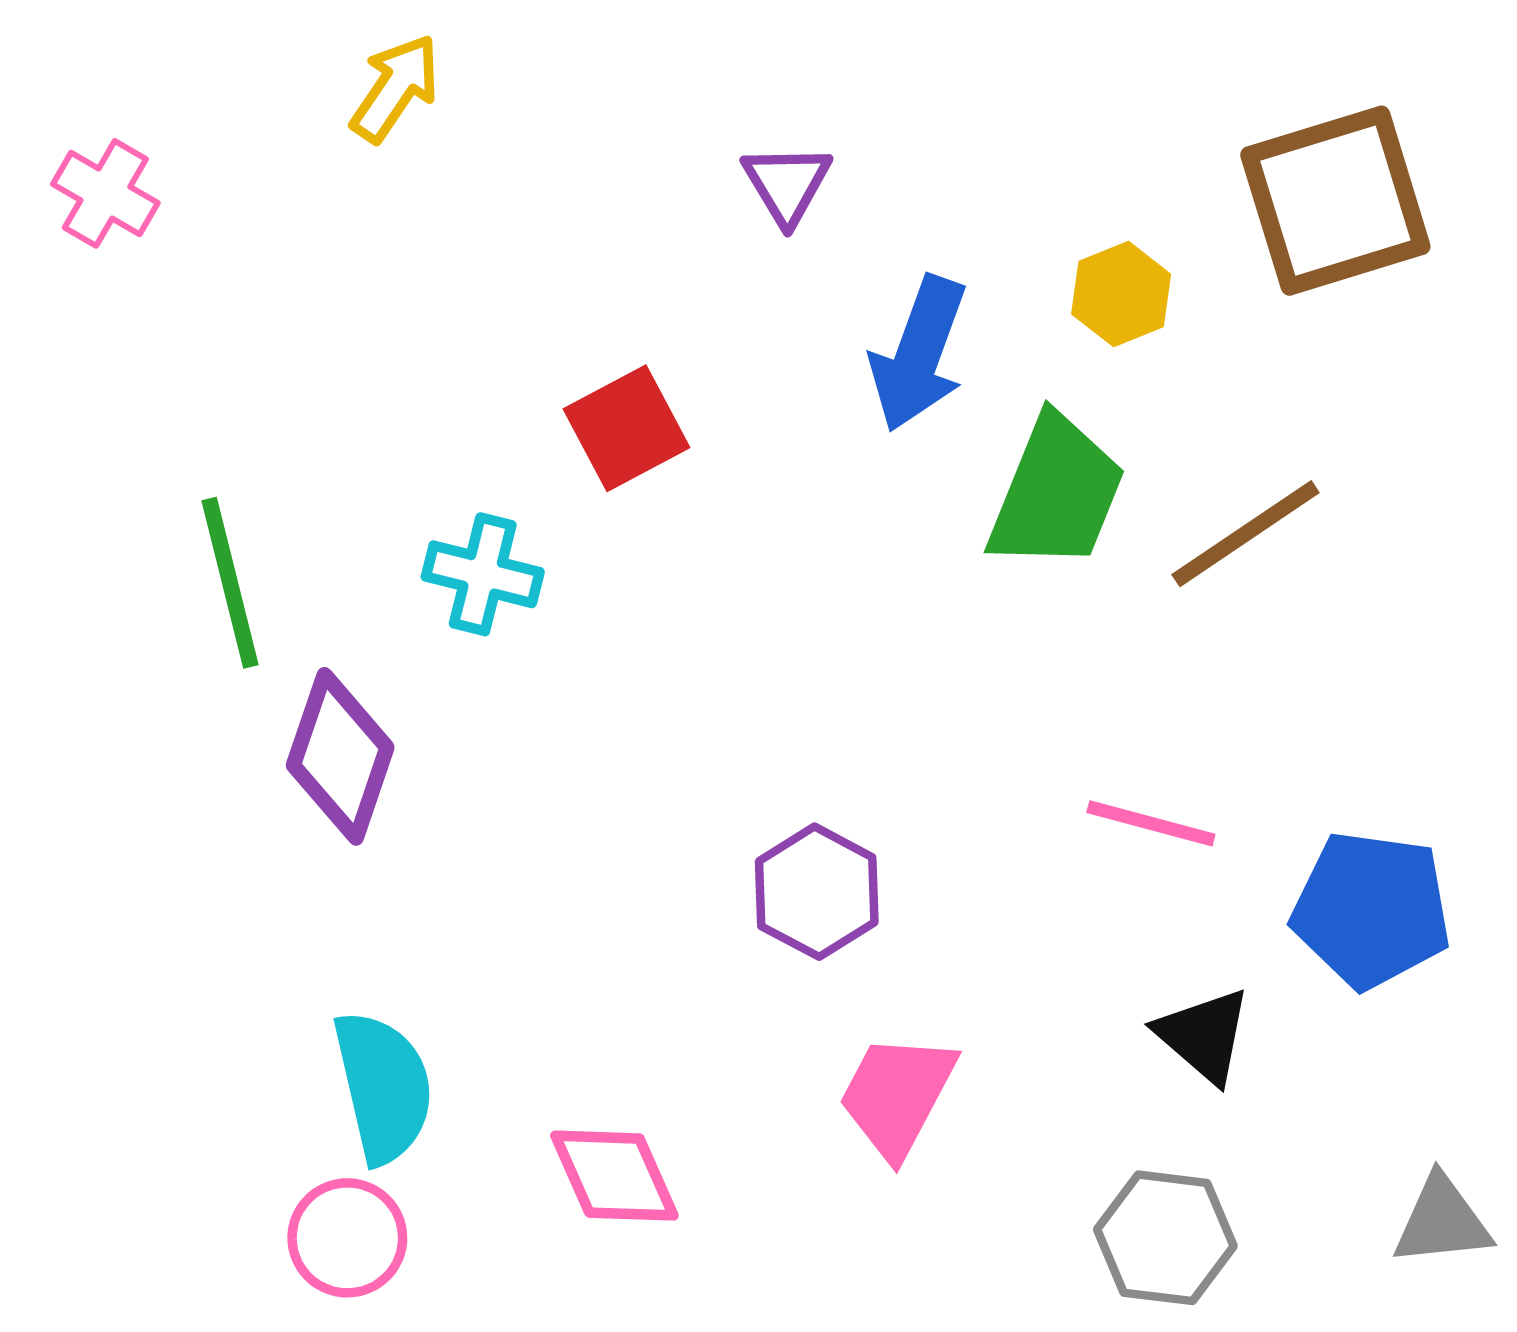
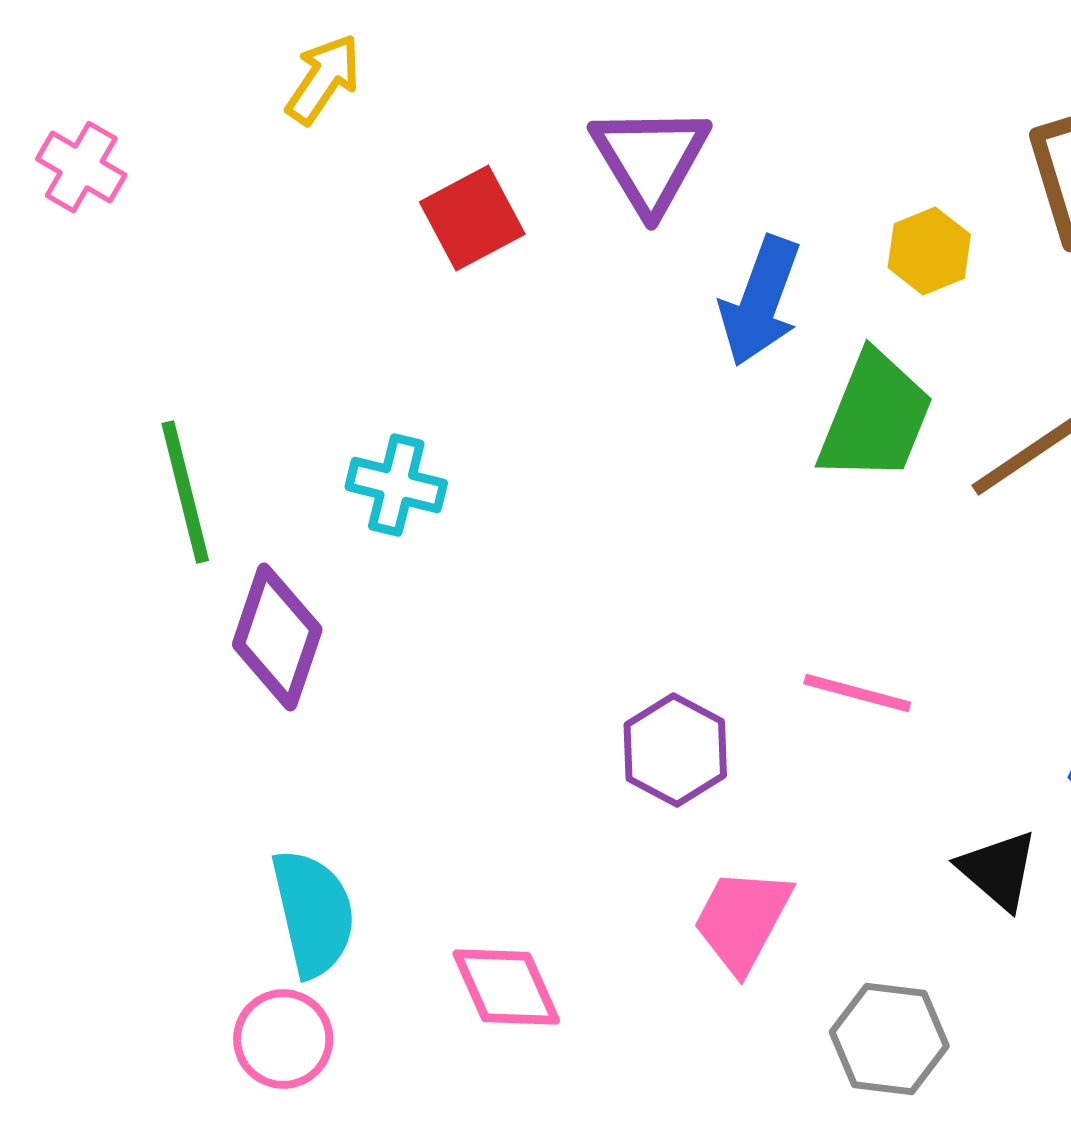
purple triangle: (787, 184) -> (650, 159), size x1.6
red square: (626, 428) -> (472, 218), moved
pink line: (1151, 823) -> (857, 693), moved
gray hexagon: (1165, 1238) -> (889, 1039), moved

